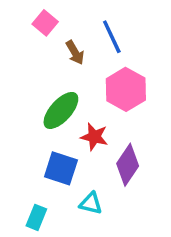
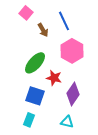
cyan triangle: (91, 203) -> (67, 122), moved
cyan rectangle: (36, 217) -> (29, 120), moved

